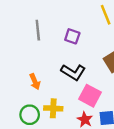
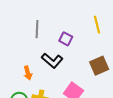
black L-shape: (73, 72) -> (52, 61), moved

